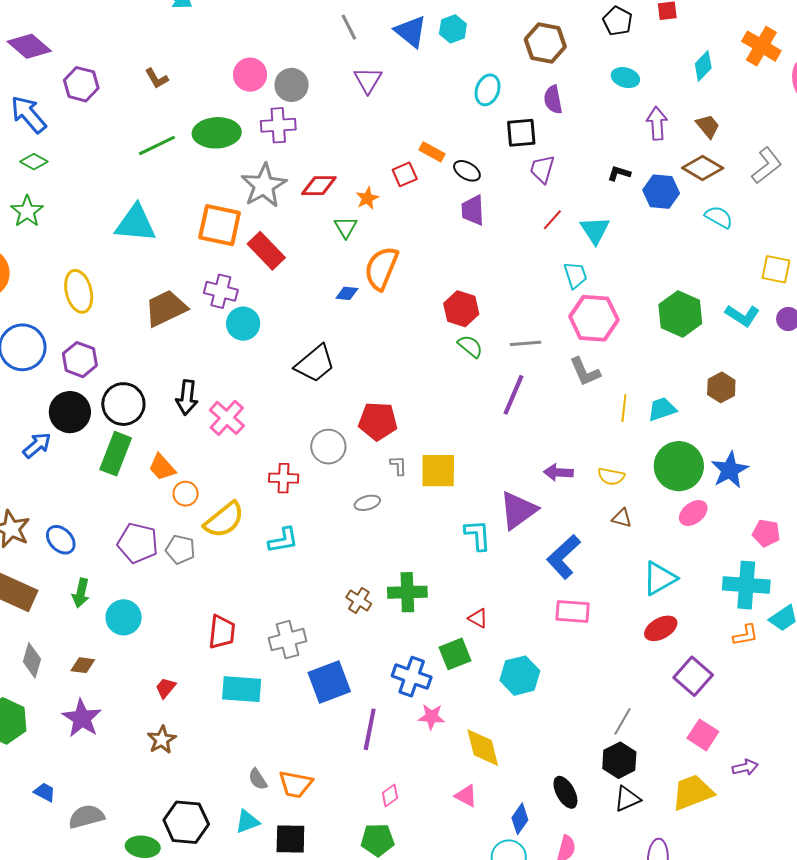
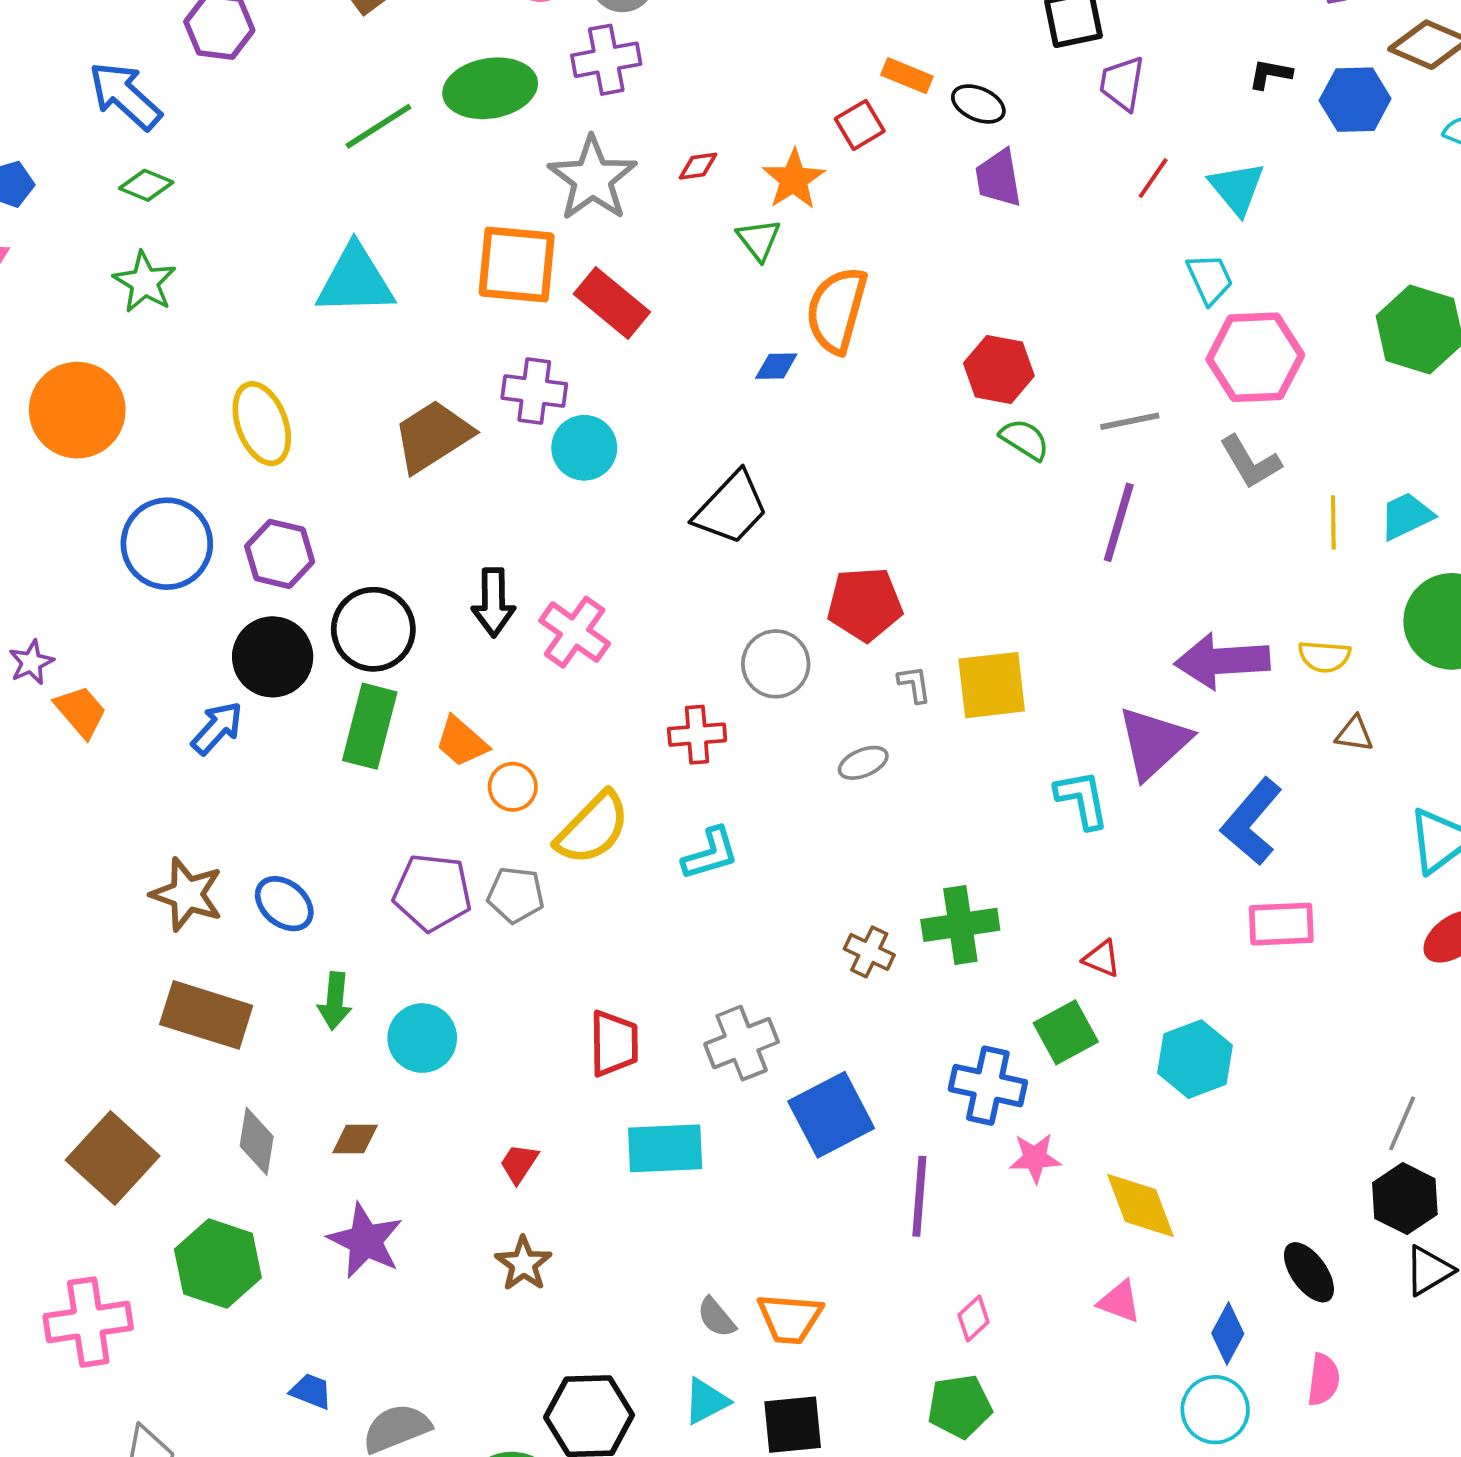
red diamond: (319, 186) -> (698, 166), size x0.6
orange star: (367, 198) -> (794, 179), size x1.4
purple arrow: (558, 472) -> (1222, 661), size x1.6

